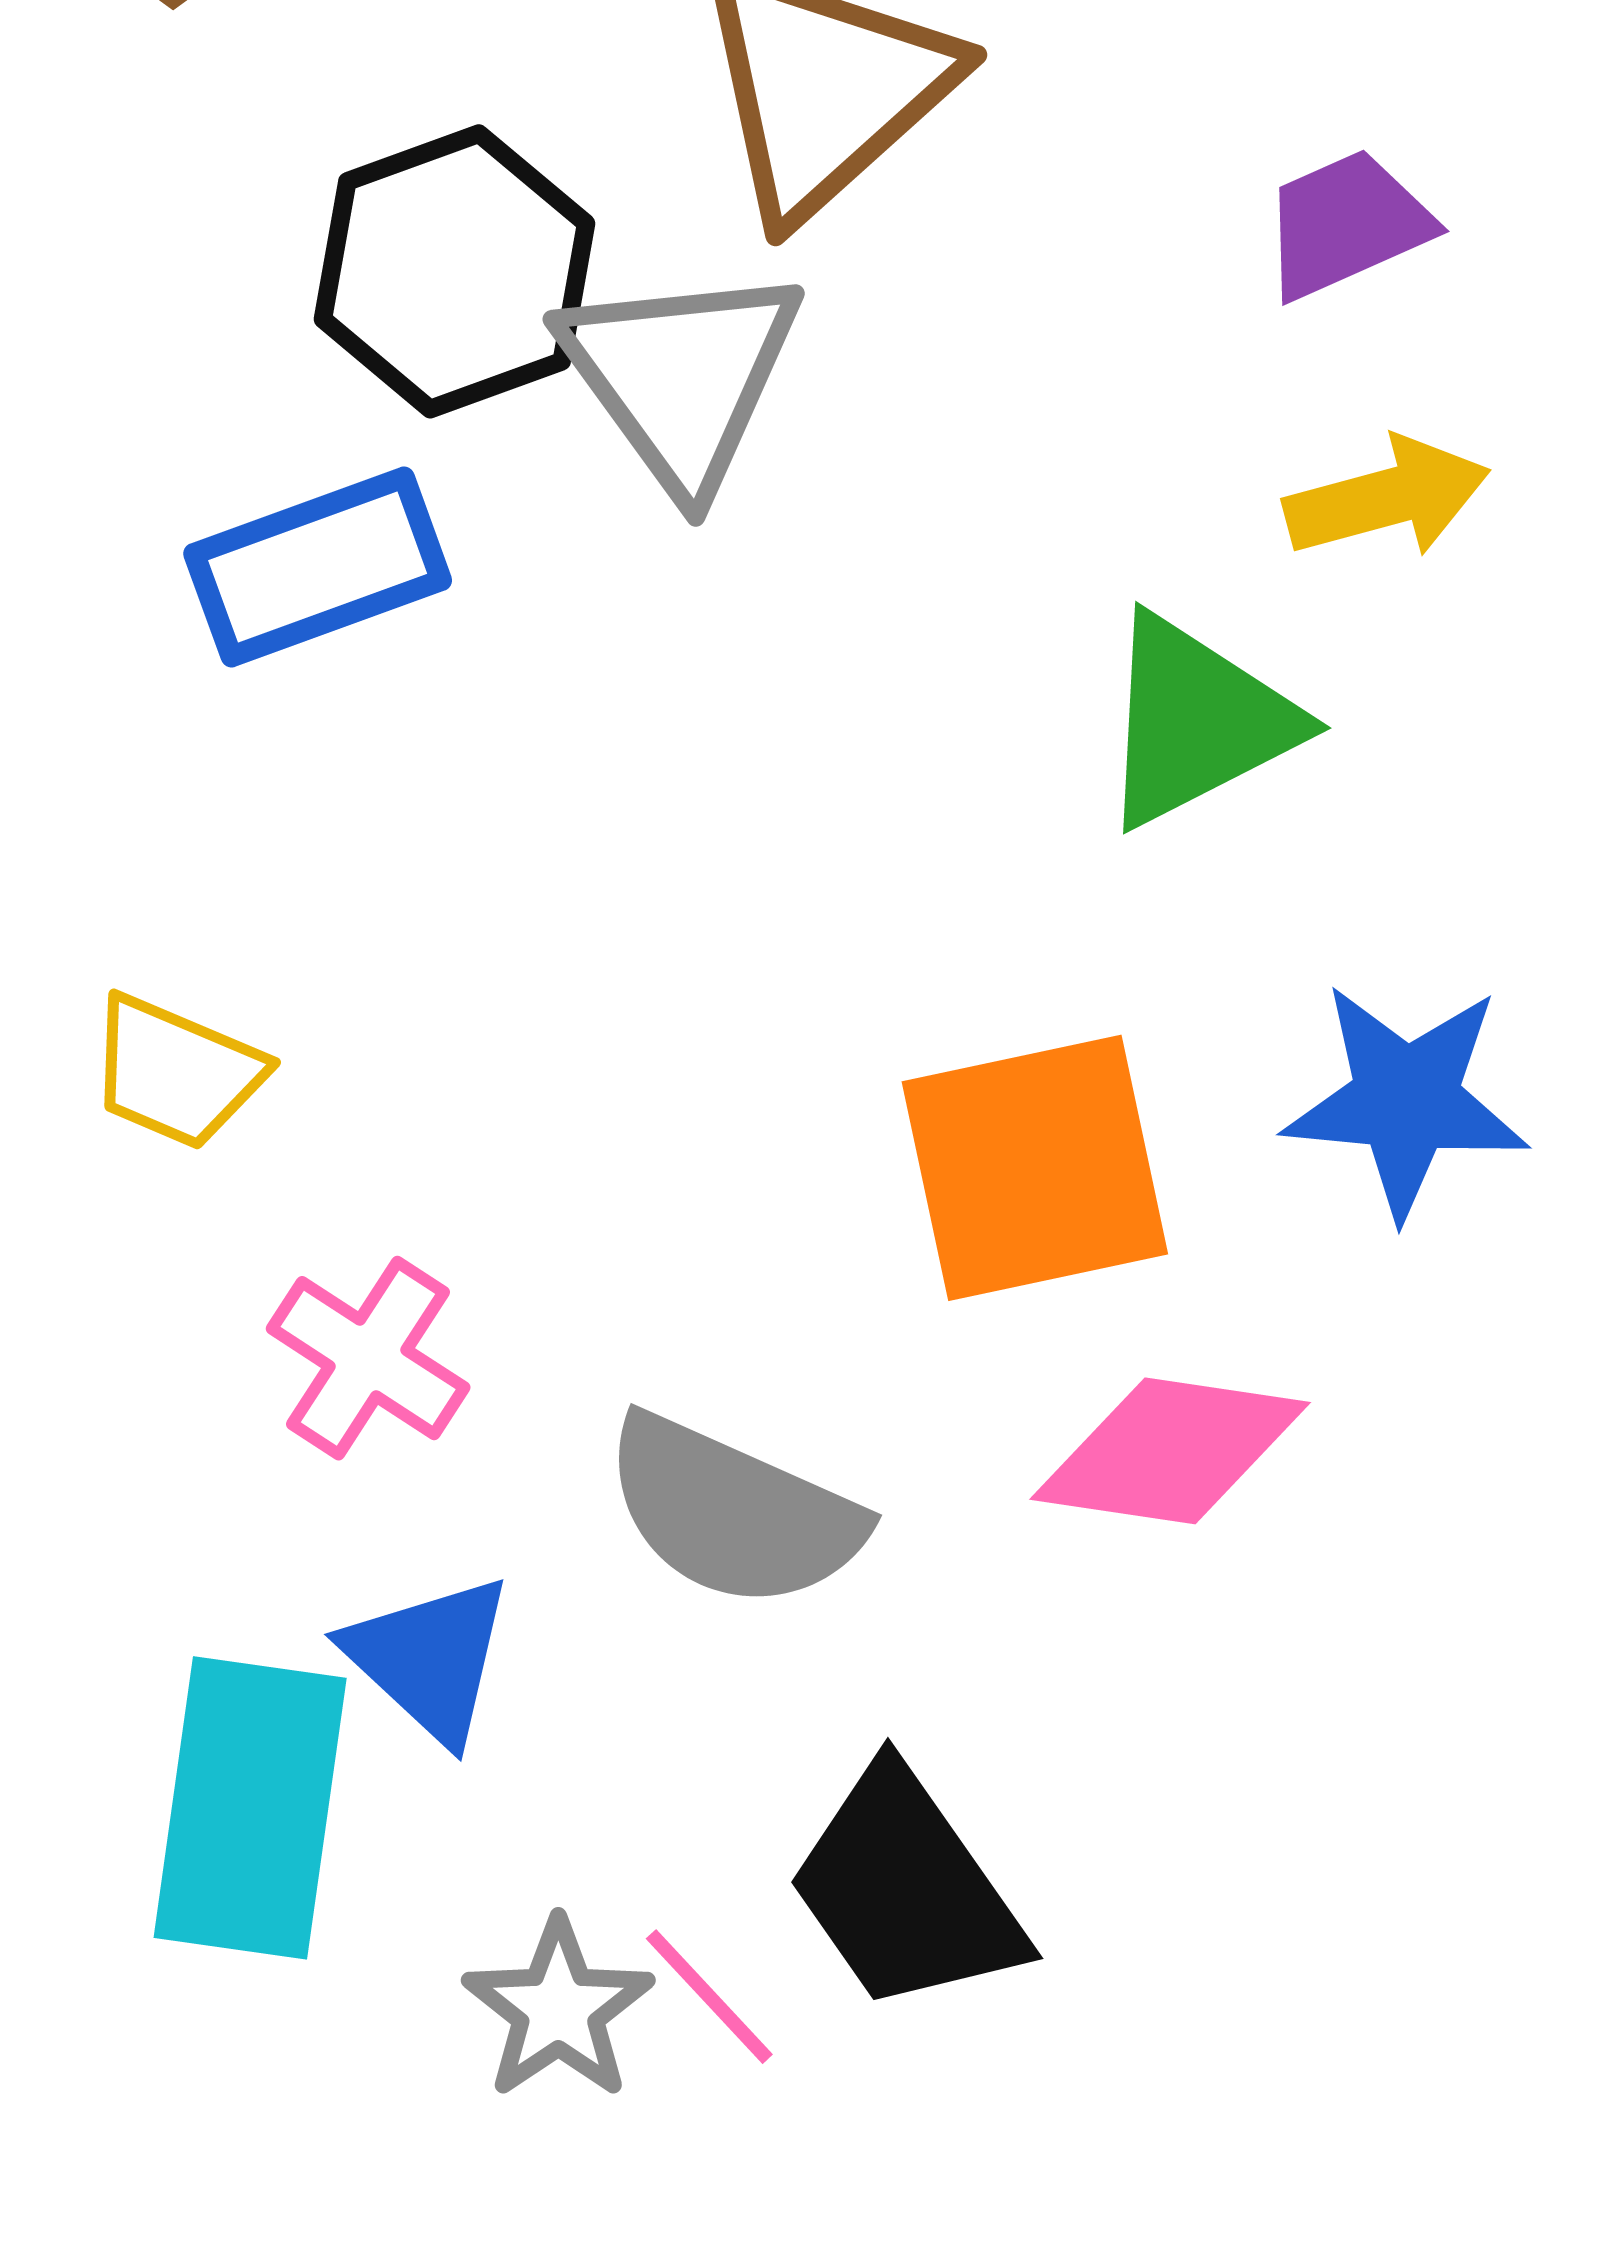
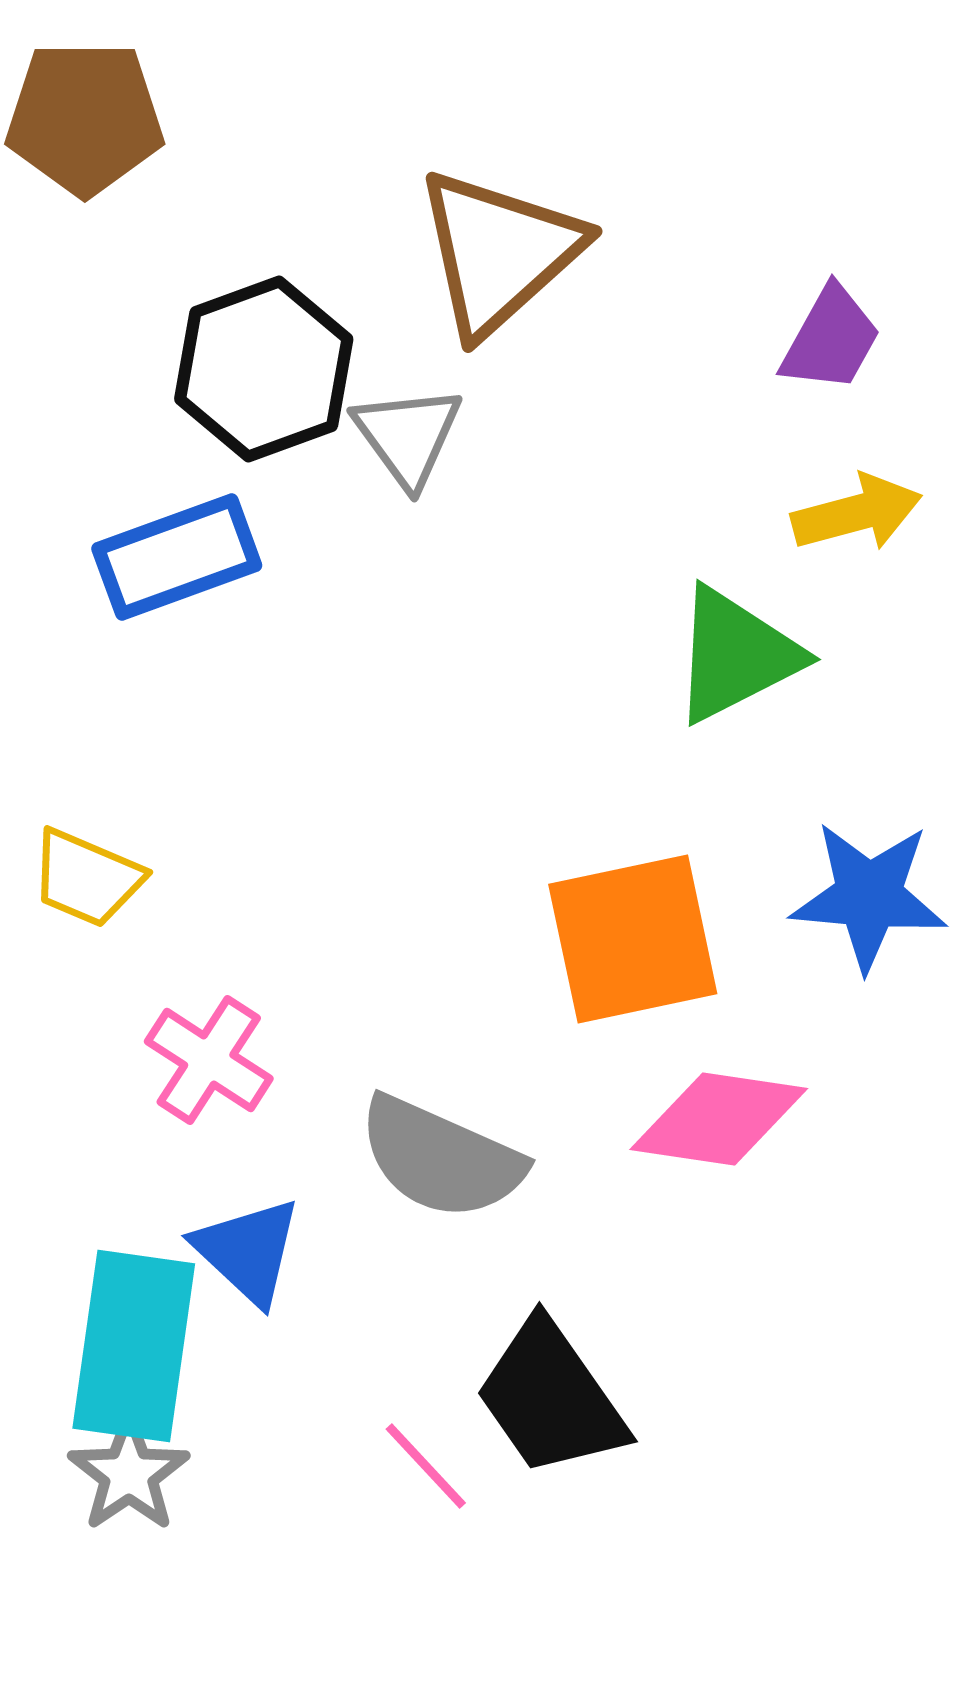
purple trapezoid: (1346, 224) -> (831, 339), turned 143
gray triangle: (681, 377) -> (408, 436), size x0.7
gray star: (558, 2009) -> (129, 1474), moved

